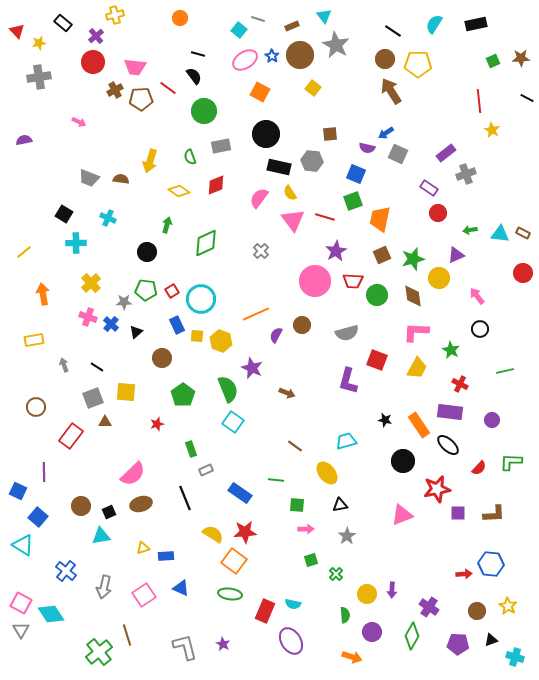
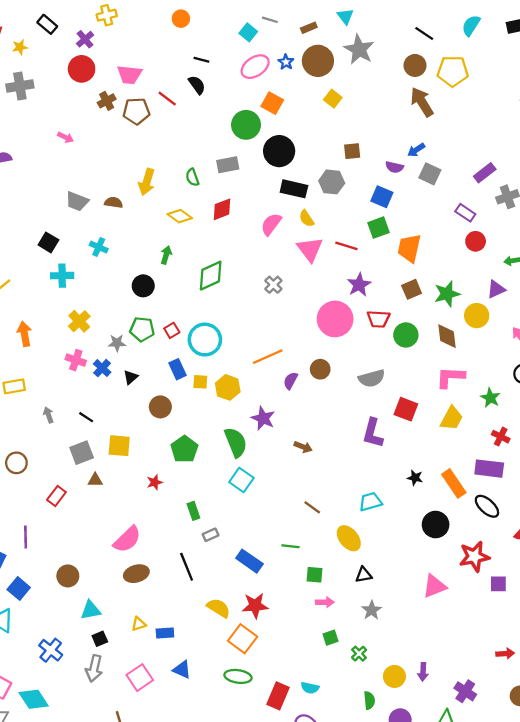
green circle: (204, 111) -> (246, 125), moved
red rectangle: (71, 436) -> (56, 496), size x0.7
black square: (109, 512) -> (100, 639), moved

